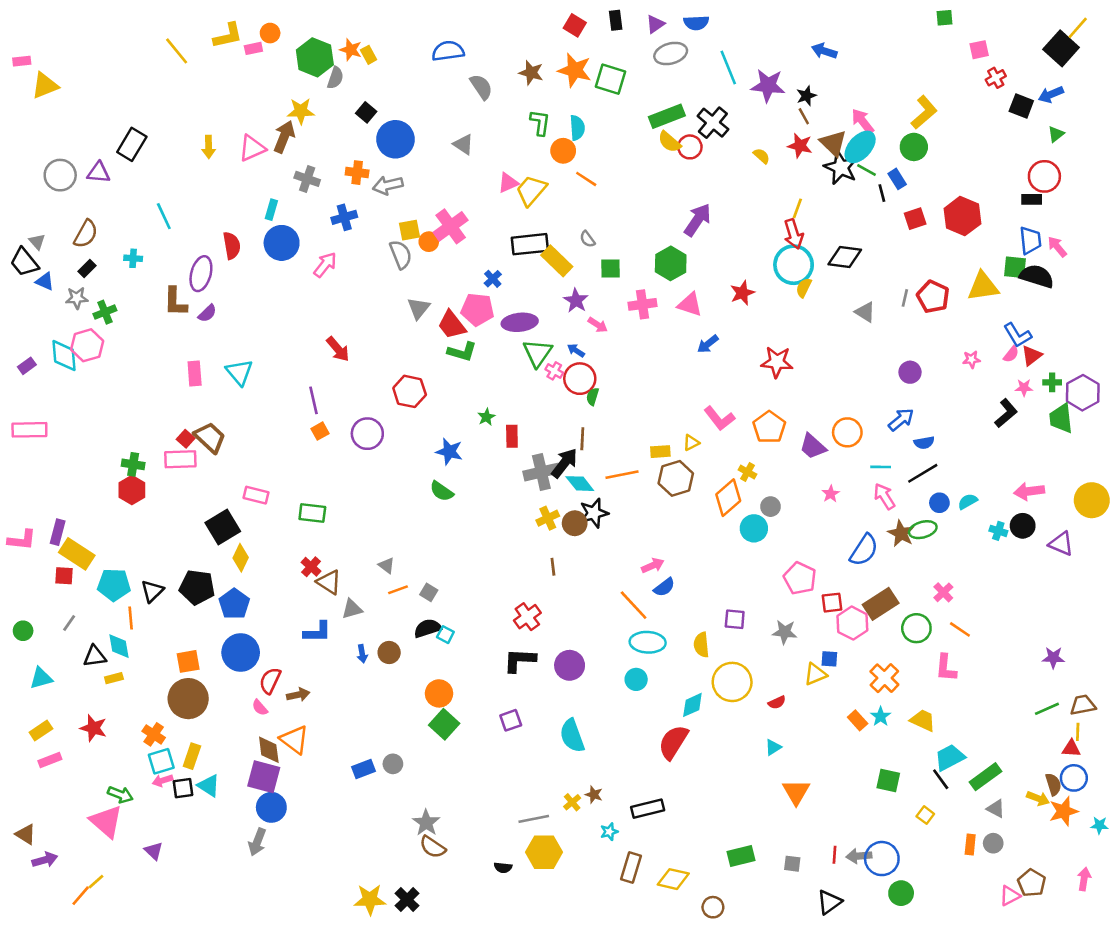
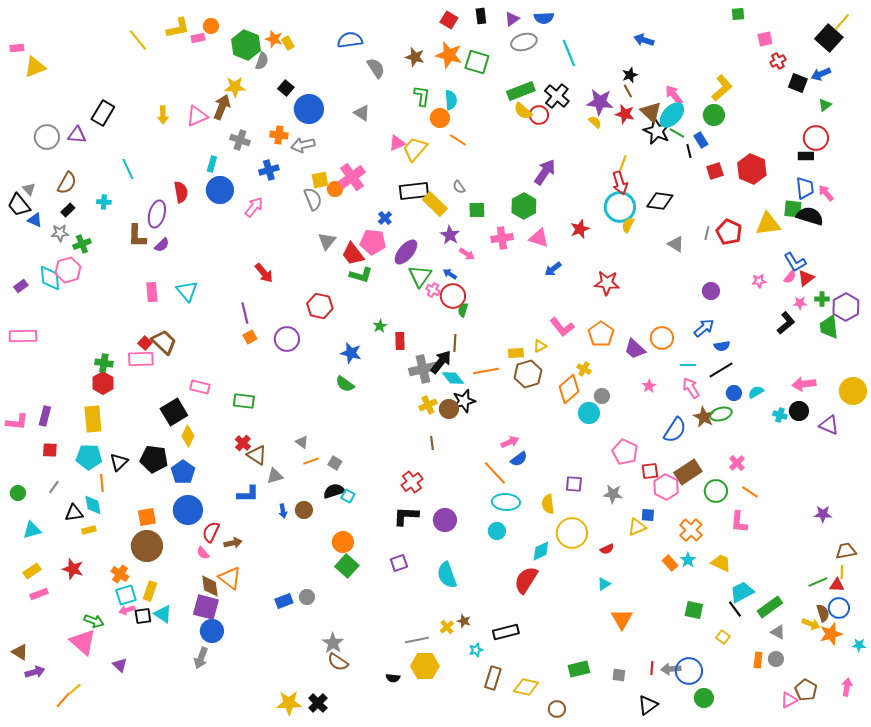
purple star: (768, 86) -> (600, 102), moved
purple ellipse: (520, 322) -> (406, 252), turned -44
yellow rectangle: (77, 554) -> (93, 419), moved, turned 52
green line: (1047, 709) -> (818, 582), moved

